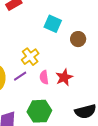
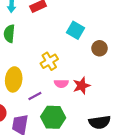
purple line: (20, 76) -> (35, 96), moved
pink semicircle: (44, 77) -> (61, 84), turned -88

